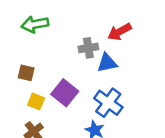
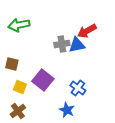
blue triangle: (107, 63) -> (77, 45), moved
blue cross: (108, 103) -> (78, 88), size x0.7

